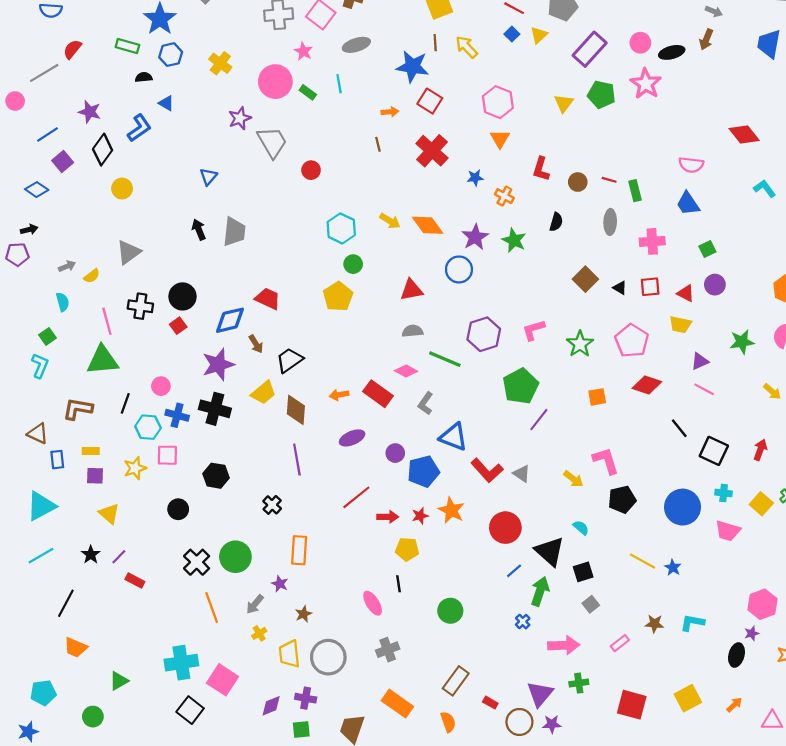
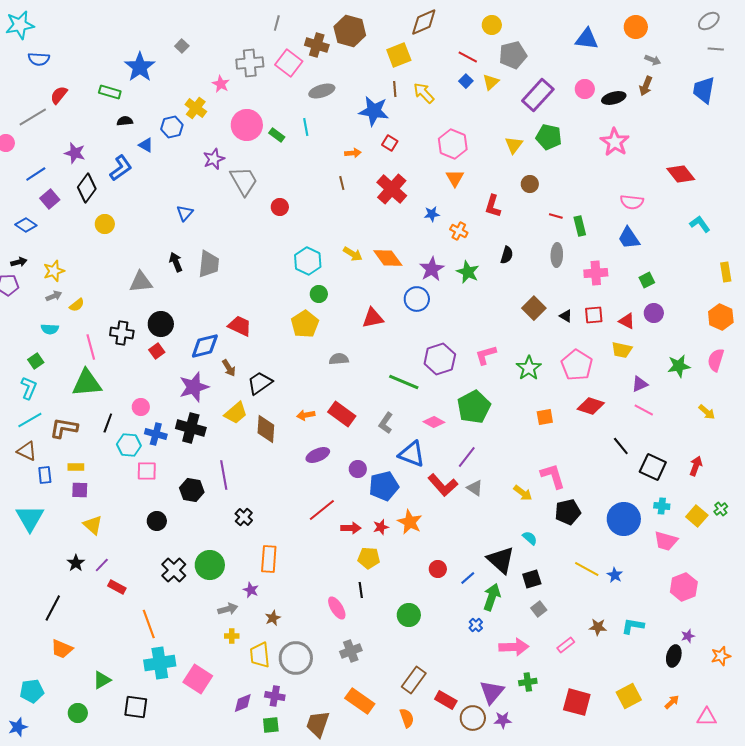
pink star: (303, 51) -> (221, 84), moved
blue hexagon: (171, 55) -> (172, 127), moved
pink star: (646, 84) -> (615, 142), moved
red square: (430, 101) -> (390, 143), size x0.7
brown circle: (578, 182) -> (530, 184), moved
gray triangle: (129, 252) -> (141, 282), moved, turned 30
cyan semicircle: (63, 302) -> (50, 329), turned 108
gray semicircle: (413, 331) -> (339, 359), moved
pink diamond: (406, 371) -> (434, 422), moved
purple line: (539, 420) -> (467, 457), moved
purple line: (297, 460) -> (224, 475), moved
yellow star: (135, 468) -> (54, 271), moved
cyan triangle: (41, 506) -> (30, 518), turned -32
red circle: (505, 528) -> (438, 569), moved, size x0.6
cyan line: (41, 556) -> (30, 420), moved
gray arrow: (255, 604) -> (228, 609), turned -144
pink hexagon: (762, 604) -> (684, 587), moved
orange line: (212, 607) -> (149, 624), moved
yellow cross: (259, 633) -> (232, 636), turned 32
red rectangle: (490, 703) -> (446, 700), size x1.5
black square: (190, 710) -> (136, 707), moved, turned -30

